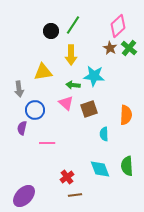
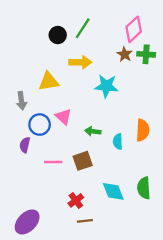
green cross: (129, 48) -> (146, 54), turned -35
yellow arrow: (71, 55) -> (80, 62), turned -90
green arrow: (73, 85) -> (93, 131), moved
pink triangle: (66, 103) -> (63, 117), moved
brown square: (89, 109) -> (83, 161), moved
cyan semicircle: (104, 134) -> (118, 142), moved

